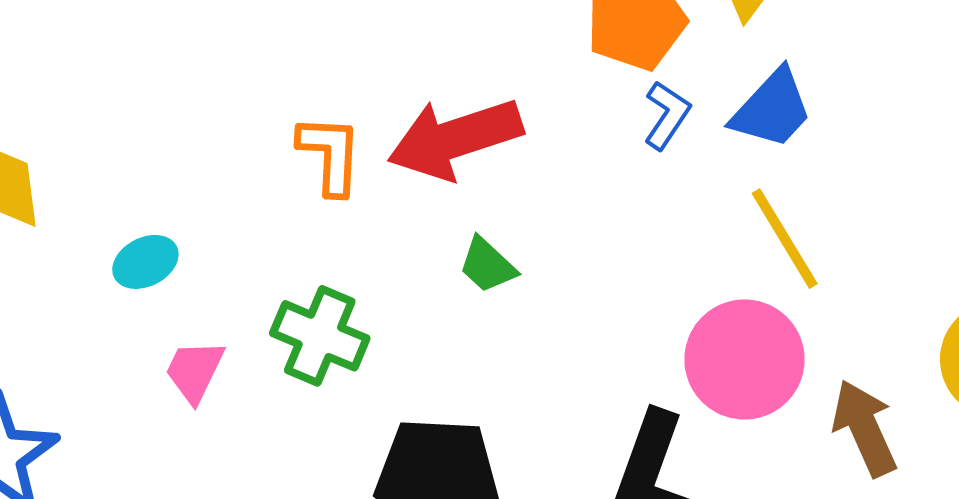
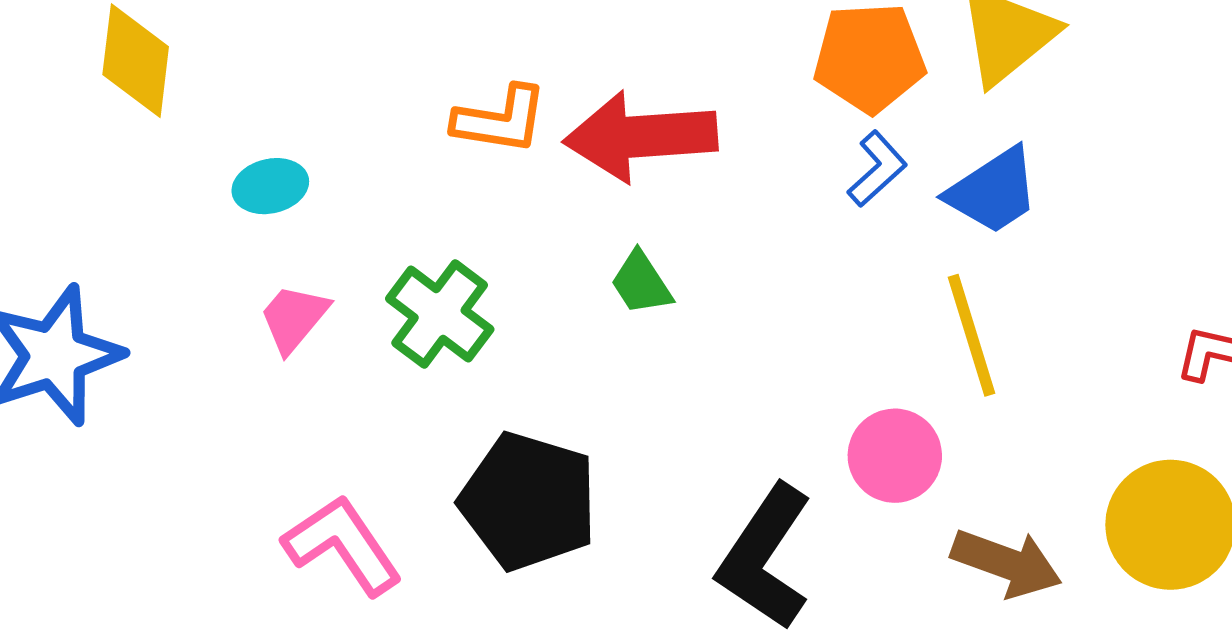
orange L-shape: (330, 155) -> (500, 120), turned 82
pink circle: (744, 359) -> (895, 456), size x0.7
brown arrow: (865, 428) -> (1007, 563), turned 120

